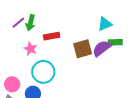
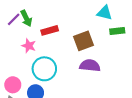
green arrow: (30, 23) -> (26, 18), turned -35
cyan triangle: (105, 24) -> (105, 13), turned 42
purple semicircle: (102, 48) -> (90, 66), moved, turned 48

